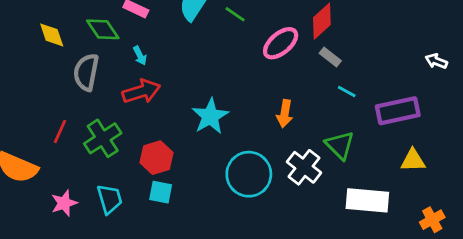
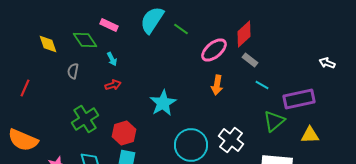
gray semicircle: (86, 72) -> (73, 71), size x0.6
red arrow: (141, 91) -> (113, 85), size x0.6
orange arrow: (285, 114) -> (217, 85), moved
red line: (60, 131) -> (25, 88), moved
green triangle: (340, 145) -> (274, 121), moved, turned 35

